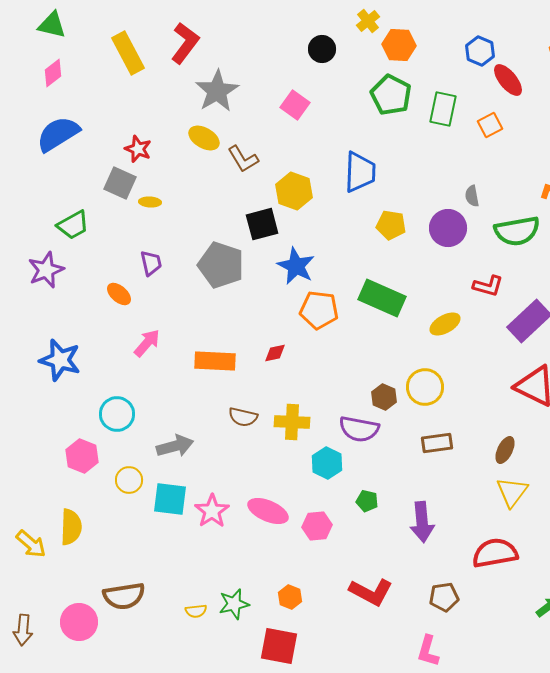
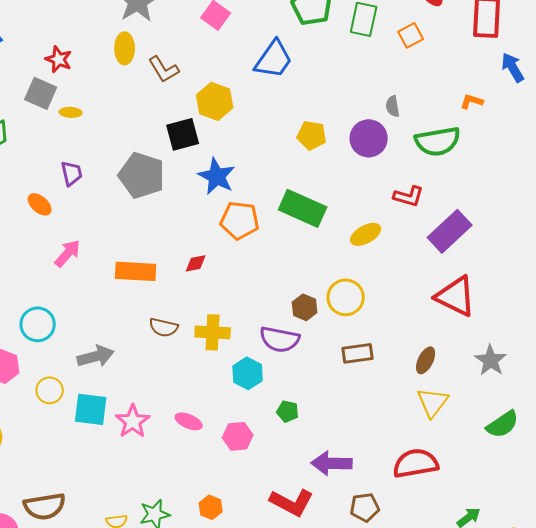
yellow ellipse: (204, 138) -> (125, 48), turned 60
blue trapezoid: (360, 172) -> (274, 59), moved, turned 33
pink ellipse: (268, 511) -> (189, 421), size x0.7
purple arrow: (422, 522) -> (332, 463), moved, turned 96

